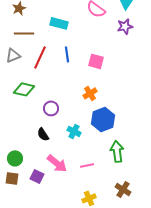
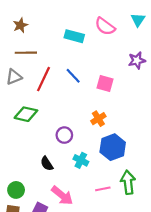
cyan rectangle: (59, 23) -> (74, 36), moved
purple star: (125, 26) -> (137, 60), moved
blue line: (67, 54) -> (73, 76), turned -35
purple circle: (51, 108) -> (64, 135), moved
pink line: (87, 165) -> (103, 189), moved

